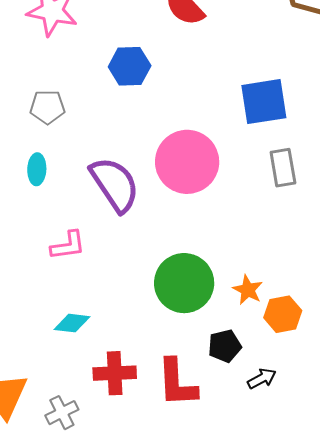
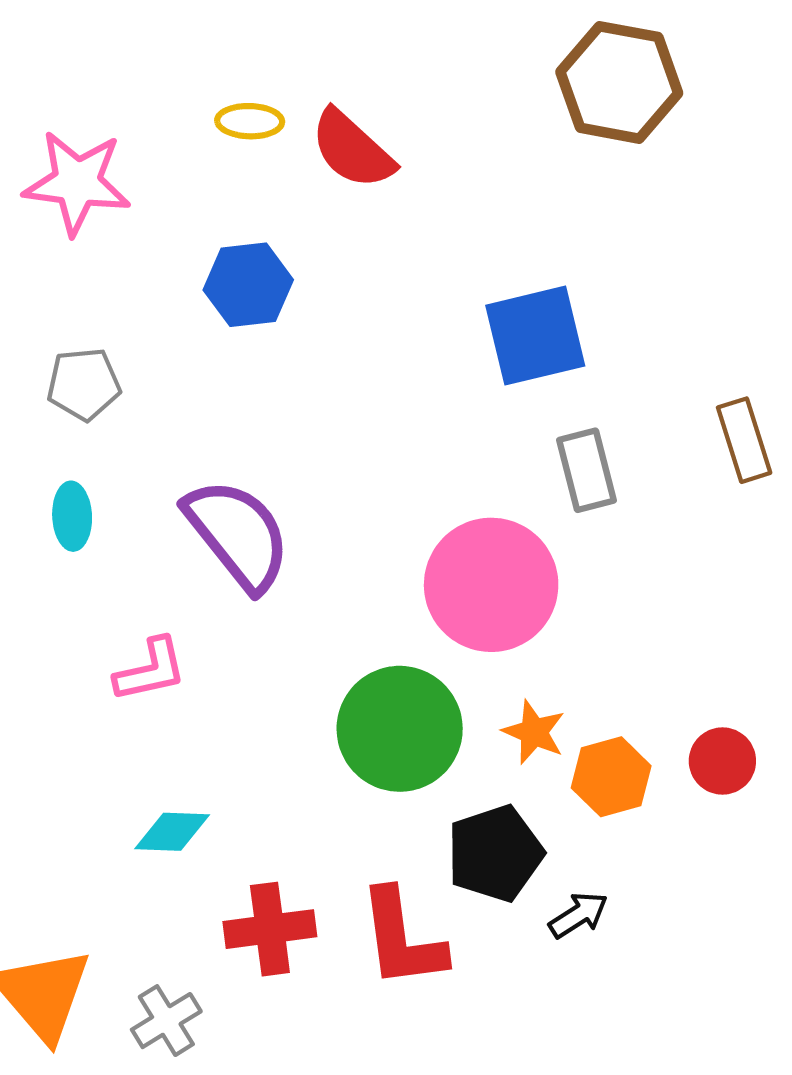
pink circle: (187, 162) -> (491, 585), moved
black pentagon: (225, 346) -> (495, 853), size x1.4

